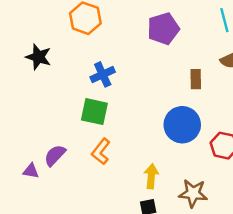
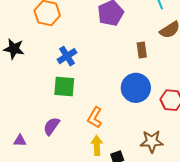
orange L-shape: (101, 151) -> (95, 117), moved
purple semicircle: (55, 155) -> (51, 126), moved
yellow arrow: (151, 176) -> (97, 145), moved

